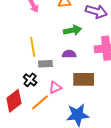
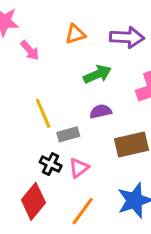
pink triangle: (55, 87) -> (79, 168), moved
orange line: (40, 102) -> (83, 211), moved

